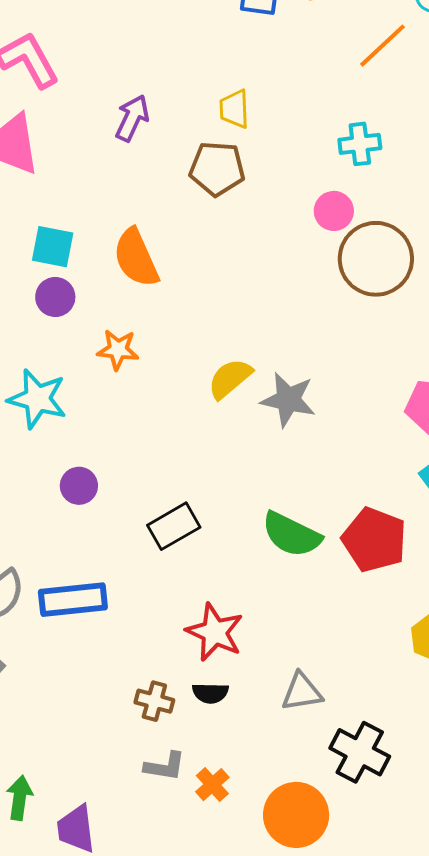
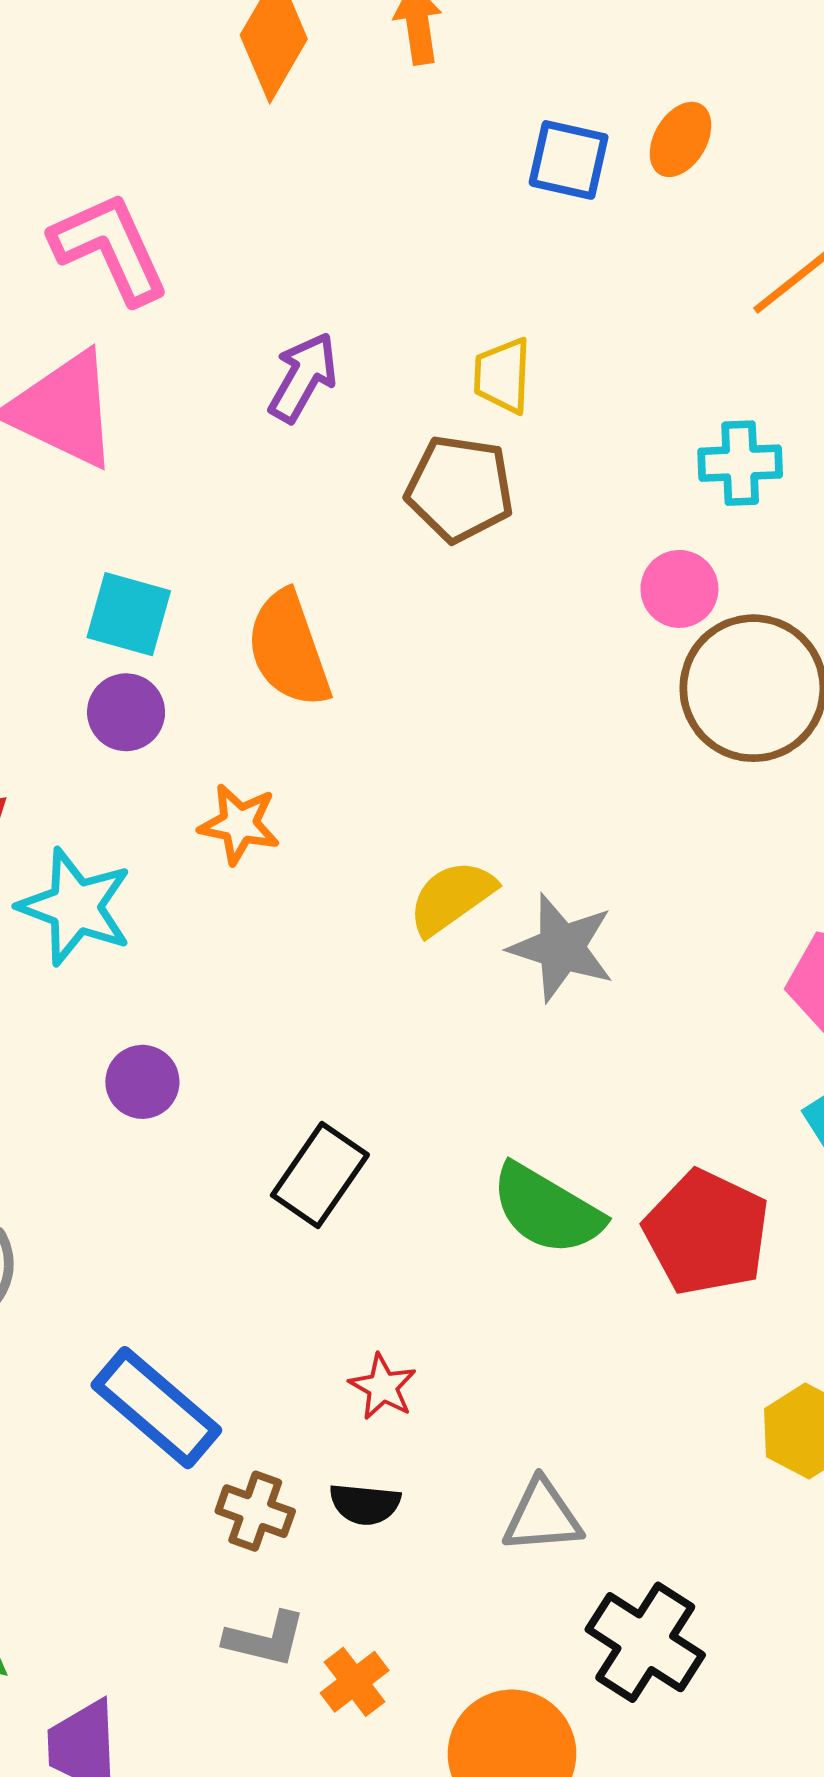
black rectangle: (174, 526) -> (320, 1175), turned -30
blue rectangle: (73, 600) -> (156, 1408), moved, turned 42
red star: (215, 632) -> (383, 1387), size x0.6

